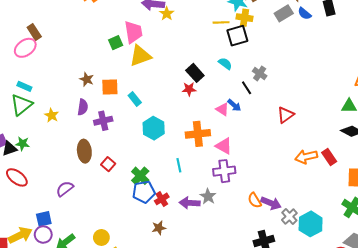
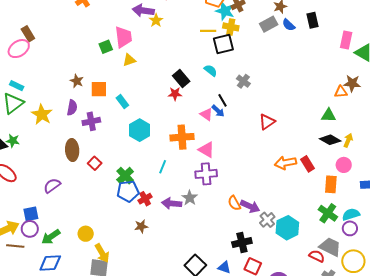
yellow triangle: (140, 56) -> (129, 60), size x0.6
black line: (247, 88) -> (223, 100), moved
yellow star: (52, 115) -> (42, 114), size x1.5
cyan line: (179, 165) -> (163, 167), turned 32

